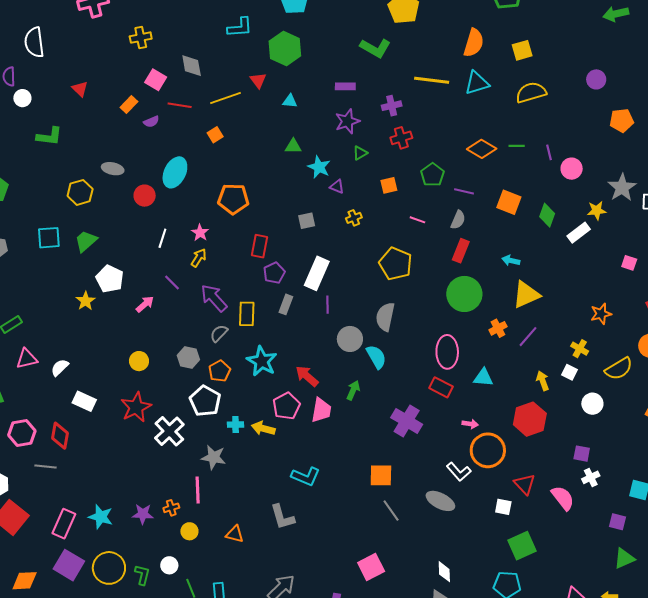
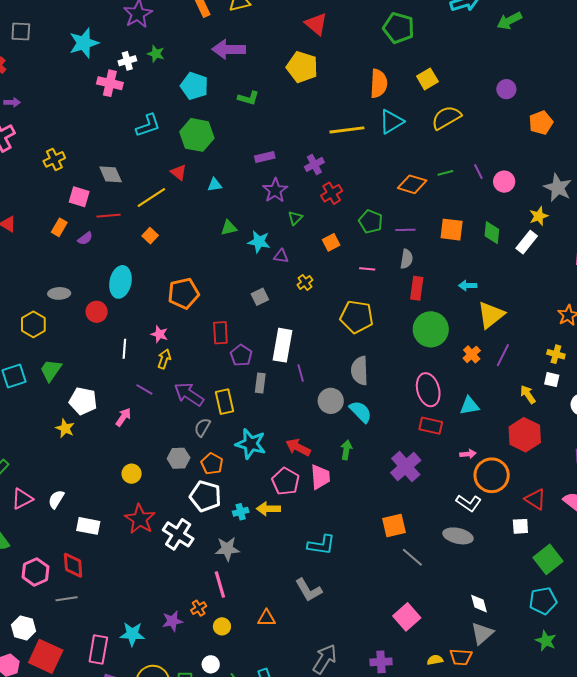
green L-shape: (375, 48) -> (248, 98), moved, size x0.7
purple cross: (407, 421) -> (406, 467), turned 32

